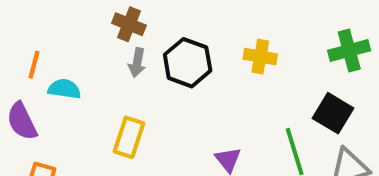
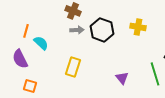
gray arrow: (137, 63) -> (77, 30), turned -104
cyan semicircle: (64, 89) -> (41, 43), turned 35

